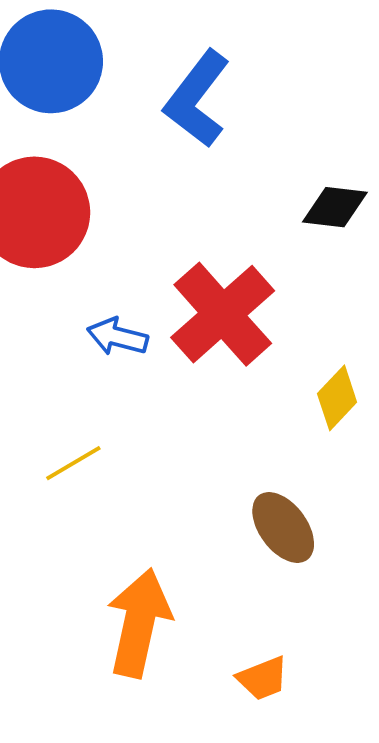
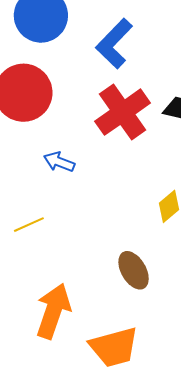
red cross: (223, 314) -> (123, 112), moved
orange trapezoid: (263, 678) -> (114, 347), size x1.8

